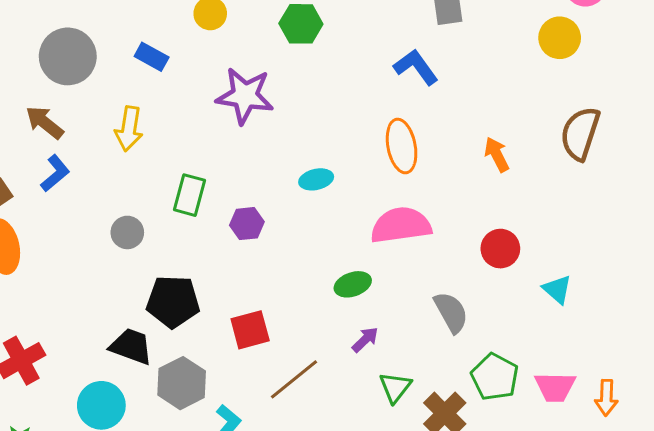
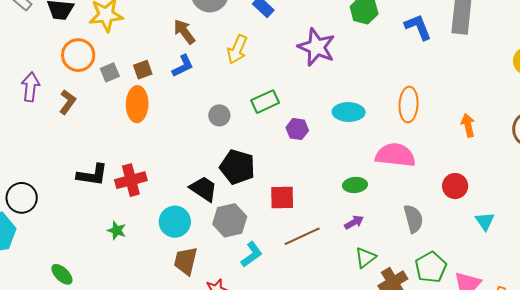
blue L-shape: (416, 67) -> (418, 27), moved
cyan ellipse: (316, 179) -> (349, 112), size x1.4
green rectangle: (190, 195) -> (265, 102), turned 36

